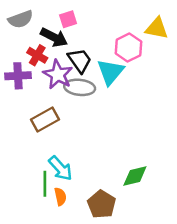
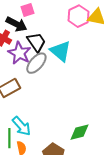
pink hexagon: (128, 48) -> (78, 16), moved
cyan triangle: (110, 72) -> (60, 51), turned -30
gray ellipse: (80, 87) -> (36, 63), turned -55

